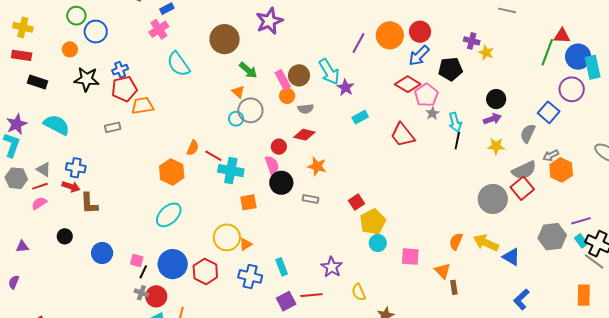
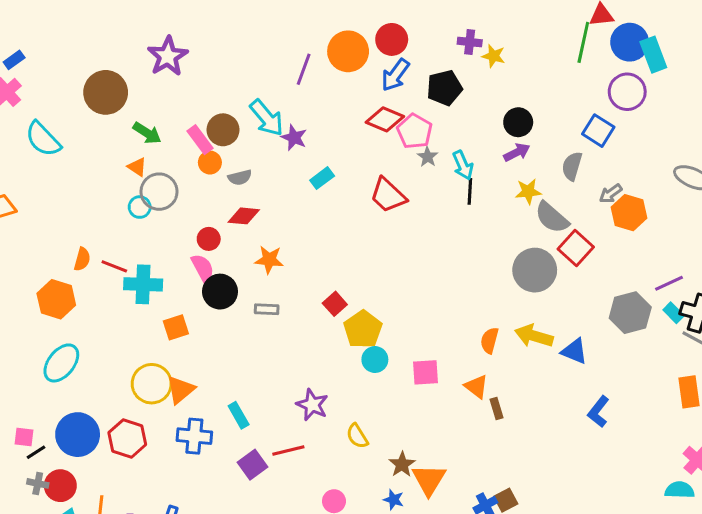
gray semicircle: (524, 170) -> (552, 217), moved, turned 75
orange triangle: (246, 244) -> (181, 390), size x1.5
black line: (143, 272) -> (36, 452), turned 40

